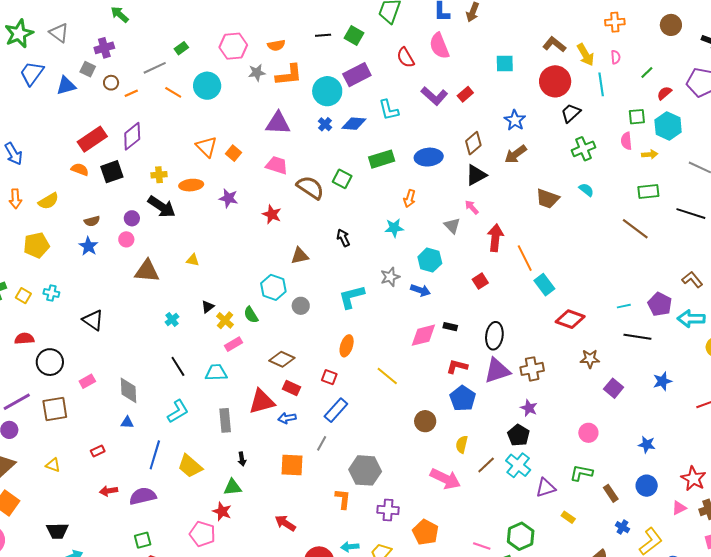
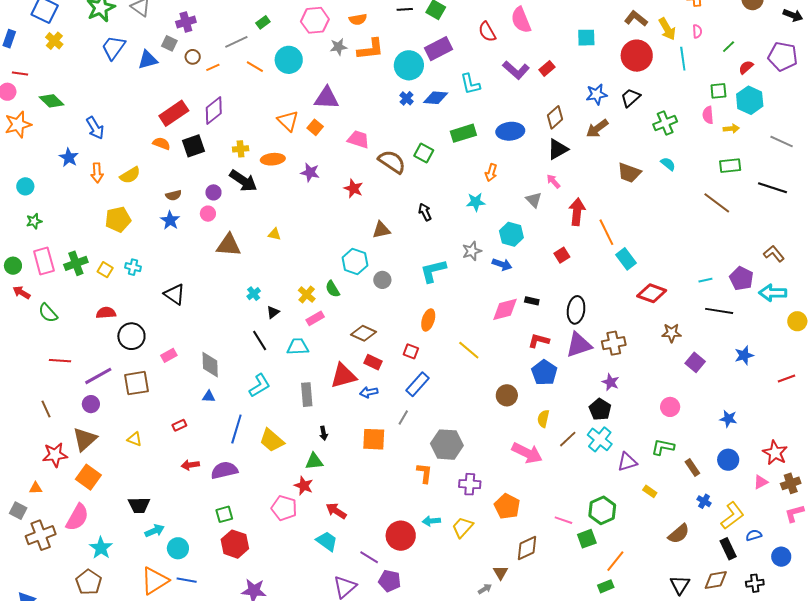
black trapezoid: (571, 113) -> (631, 98), moved
blue star: (515, 120) -> (597, 94), turned 30
purple triangle: (278, 123) -> (327, 98), moved
black triangle: (208, 307) -> (273, 312), moved
red arrow: (285, 523) -> (336, 511), moved

